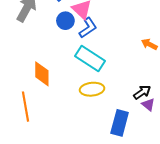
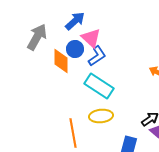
orange diamond: (42, 74) -> (61, 61), moved
orange line: (26, 107) -> (73, 133), moved

